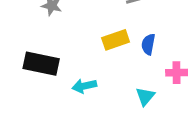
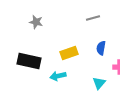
yellow rectangle: (116, 40) -> (69, 53), moved

